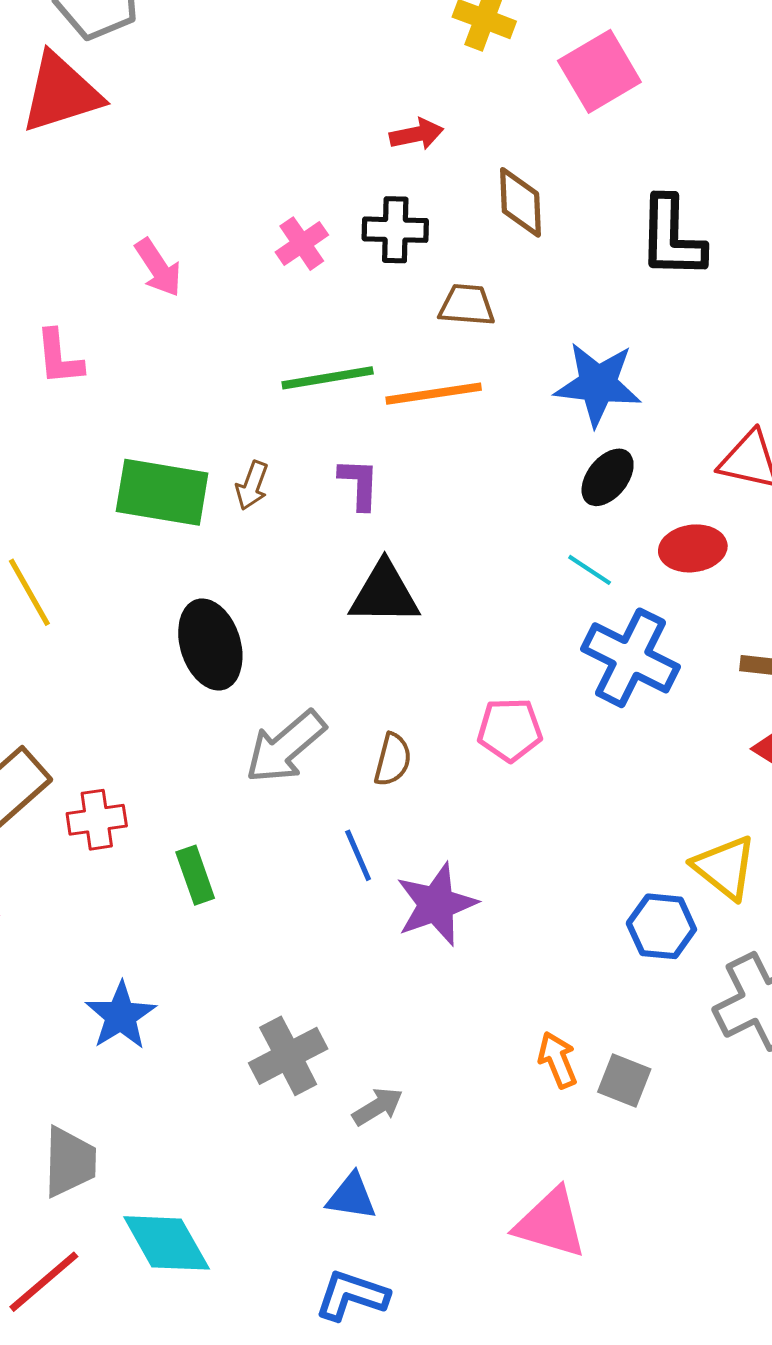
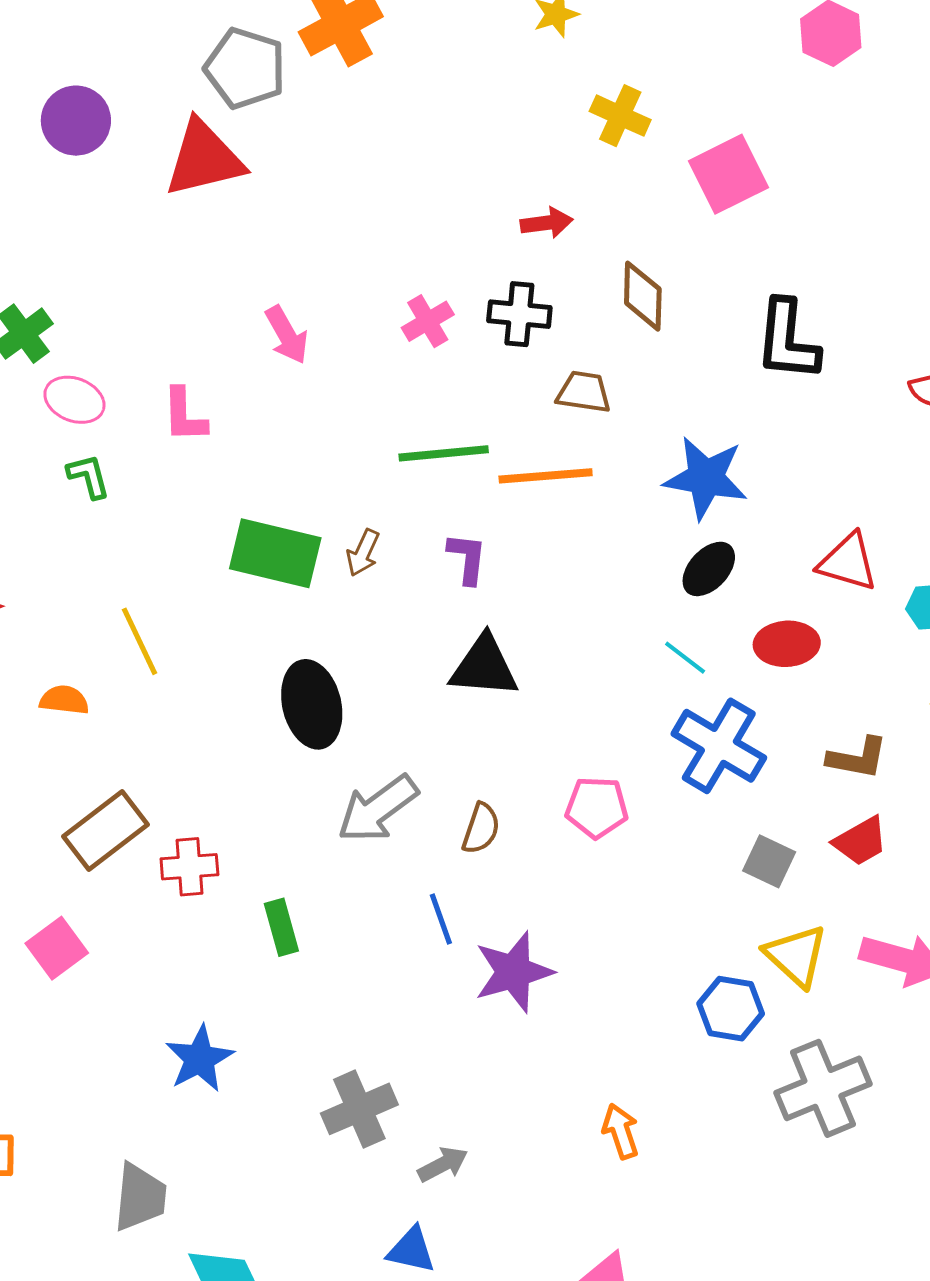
gray square: (624, 1080) -> (769, 861), moved

